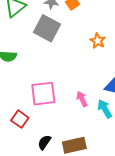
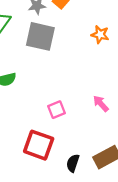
pink square: (43, 94) -> (57, 110), size x0.6
red square: (20, 119) -> (39, 145), size x1.5

